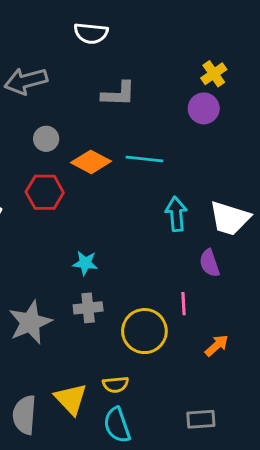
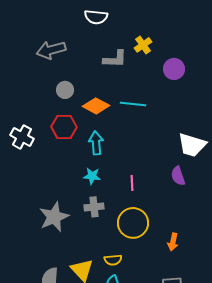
yellow cross: (214, 74) -> (143, 45), moved
cyan arrow: (176, 214) -> (96, 143), moved
pink line: (183, 304) -> (132, 183), moved
orange arrow: (217, 346) -> (173, 242), moved, turned 144

